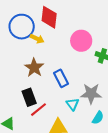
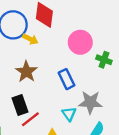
blue rectangle: (61, 78) -> (66, 79), moved

